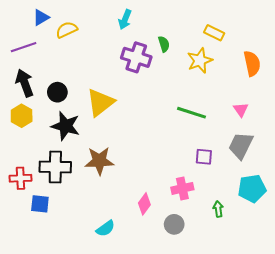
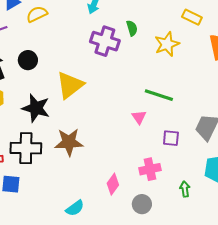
yellow rectangle: (214, 33) -> (192, 17), moved
black circle: (57, 92) -> (28, 60), moved
pink triangle: (241, 110) -> (139, 117), moved

